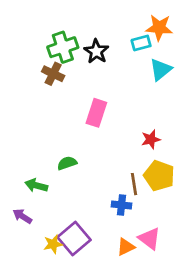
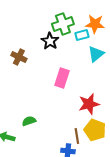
green cross: (63, 47) -> (63, 24), moved
pink rectangle: (96, 113) -> (62, 78), moved
red star: (151, 139) -> (89, 104), size x1.5

